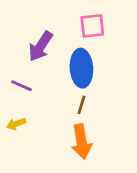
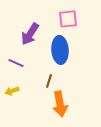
brown line: (81, 105) -> (49, 81), moved

